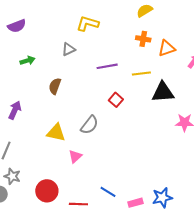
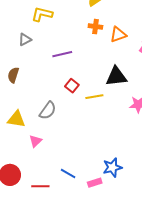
yellow line: (141, 73) -> (94, 97), moved
blue star: (162, 198) -> (112, 167), moved

